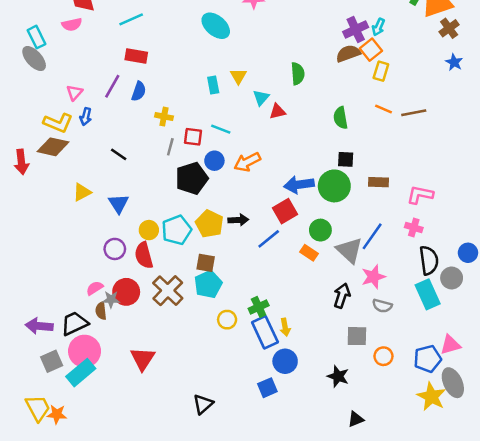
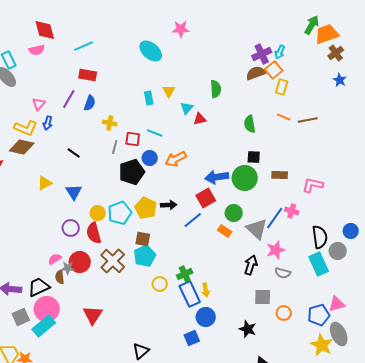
pink cross: (414, 228) -> (292, 211), moved

